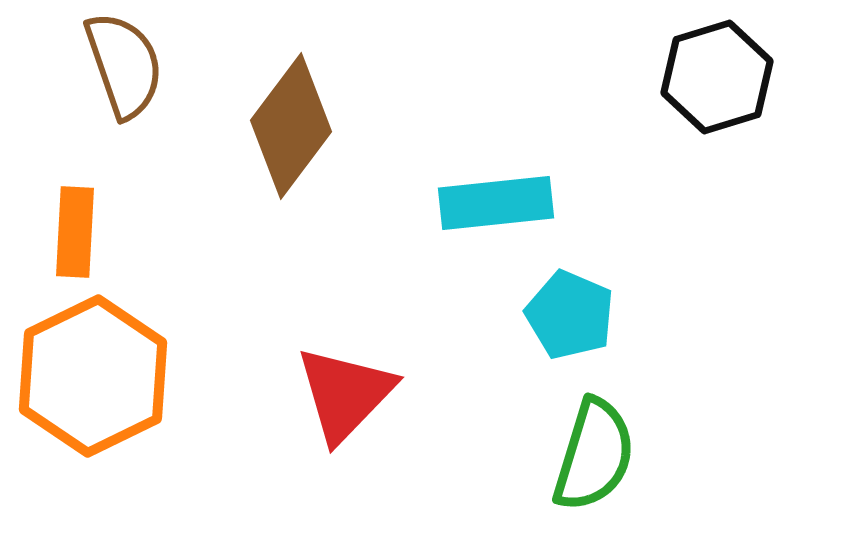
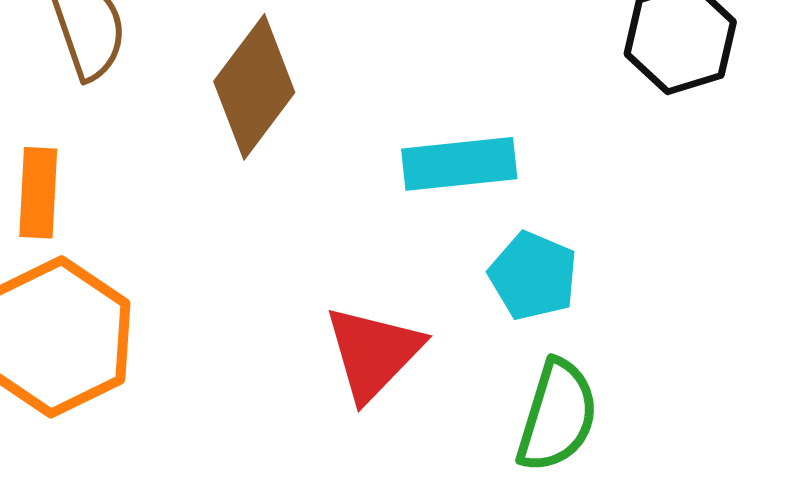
red triangle: (345, 394) -> (373, 353), moved

